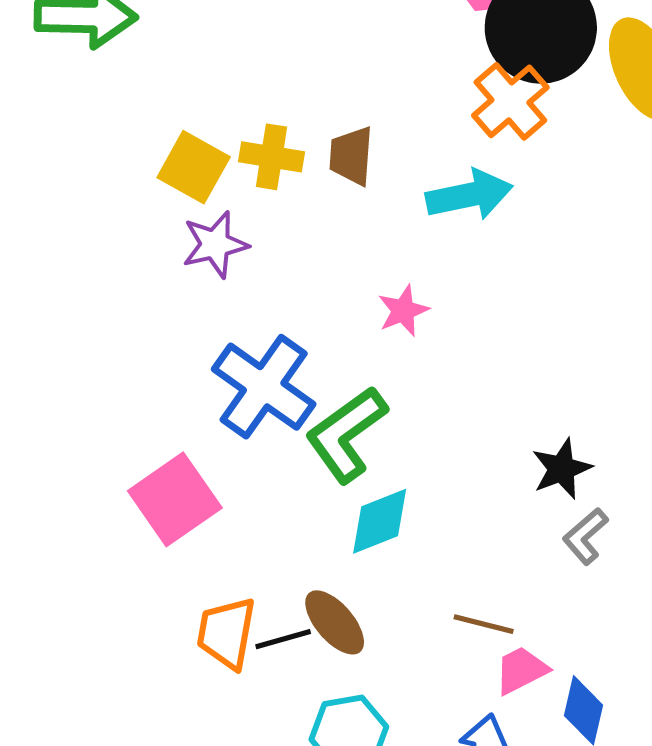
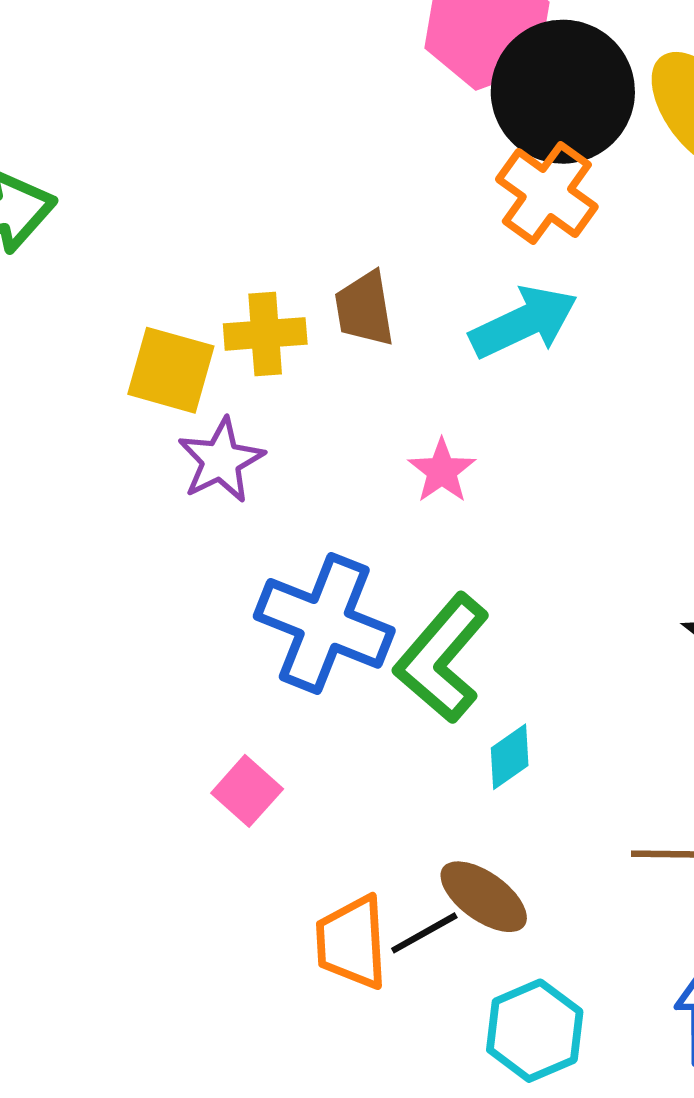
pink star: (403, 311) -> (442, 471), moved
pink square: (175, 499) -> (247, 791), size x0.6
cyan diamond: (380, 521) -> (510, 757), size x0.7

